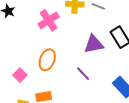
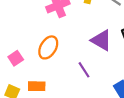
purple triangle: (94, 44) -> (101, 40), turned 30

